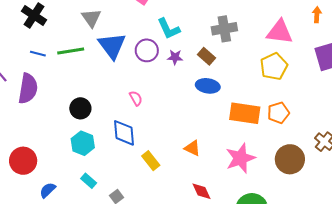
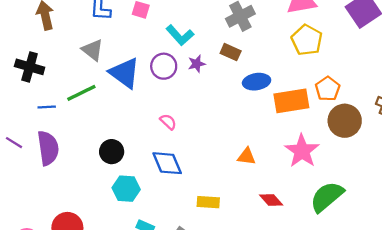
blue ellipse: (208, 86) -> (257, 82), moved
brown circle: (290, 159) -> (345, 121), moved
yellow rectangle: (151, 161) -> (208, 202), moved, turned -30

